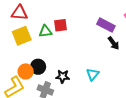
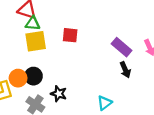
green triangle: (45, 31) -> (33, 23), moved
yellow square: (22, 36) -> (36, 41), moved
cyan triangle: (93, 74) -> (105, 103), moved

